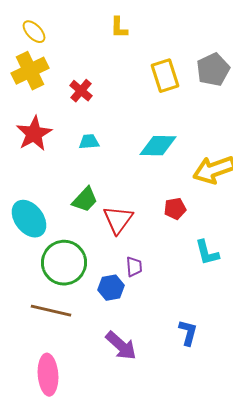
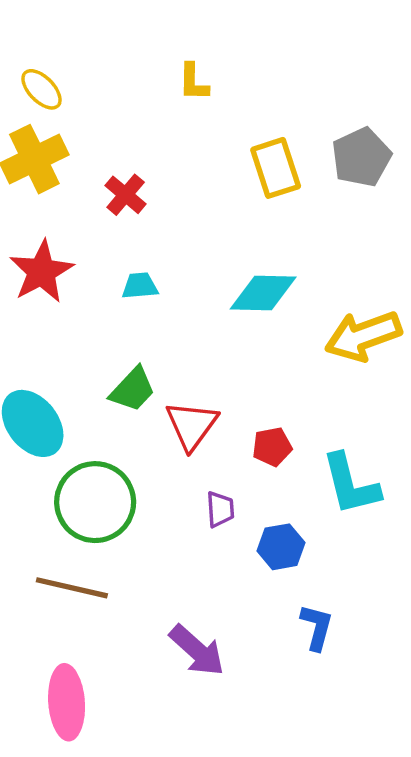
red pentagon: (175, 209) -> (272, 447), moved
cyan L-shape: (207, 253) -> (351, 484), size x1.4
blue hexagon: (111, 288) -> (281, 547), moved

